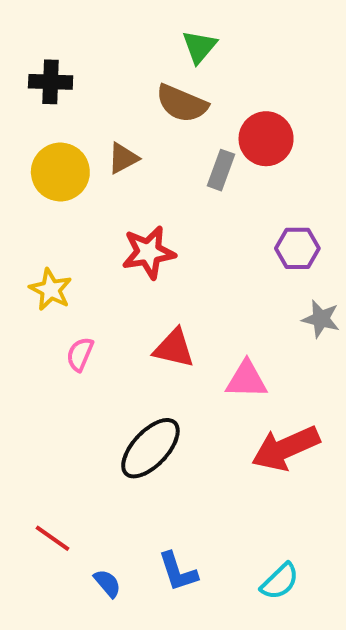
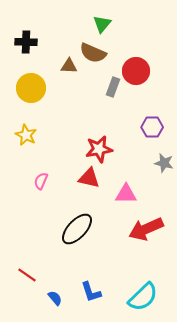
brown triangle: (123, 158) -> (69, 66), moved, turned 30
red star: (149, 252) -> (99, 149), moved
yellow star: (51, 290) -> (26, 135), moved
cyan semicircle: (280, 581) -> (143, 297), size x1.5

